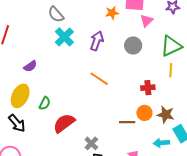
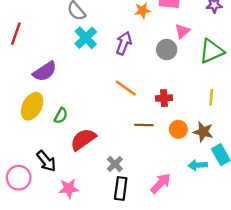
pink triangle: (147, 21) -> (182, 31), moved
purple semicircle: (30, 66) -> (45, 71), size x1.5
yellow line: (171, 70) -> (211, 97), moved
red cross: (148, 88) -> (164, 98), moved
brown line: (127, 122) -> (144, 125), moved
black arrow: (17, 123) -> (46, 161), moved

